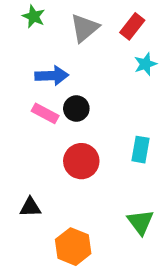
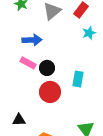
black circle: (76, 109) -> (47, 68), moved
cyan rectangle: (140, 150) -> (78, 79), moved

